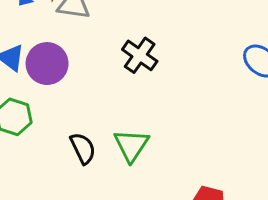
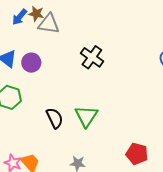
purple circle: (47, 64) -> (31, 63), size x0.7

